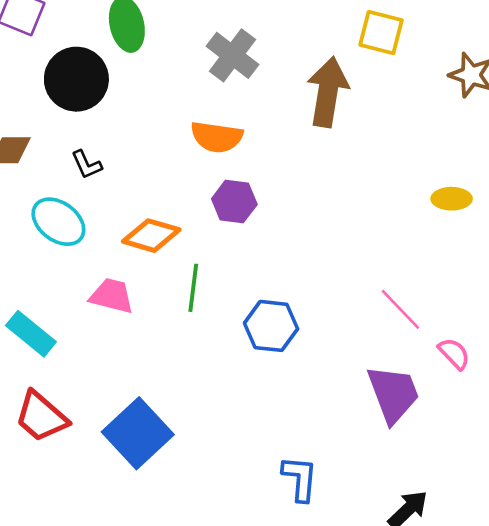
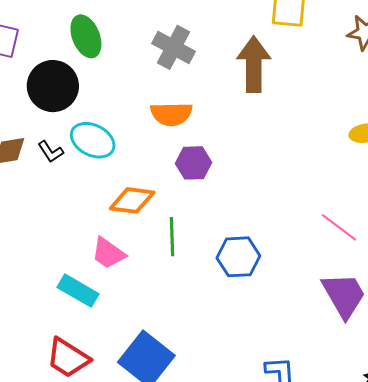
black L-shape: (87, 165) -> (51, 152), moved
cyan ellipse: (58, 222) -> (93, 140), moved
pink trapezoid: (112, 296) -> (108, 253), turned -150
cyan rectangle: (31, 334) -> (78, 291), moved

